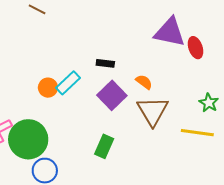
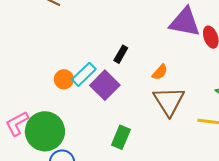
black rectangle: (105, 63) -> (121, 54), turned -66
orange semicircle: (144, 82) -> (160, 72), turned 96
purple square: (112, 95) -> (105, 85), moved

